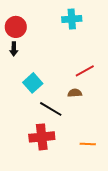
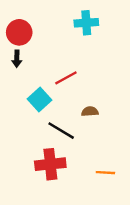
red line: (85, 71) -> (66, 78), moved

